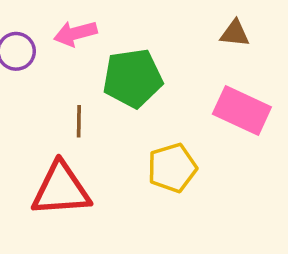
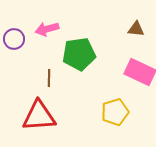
yellow pentagon: (172, 168) -> (115, 112), moved

